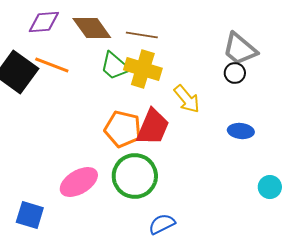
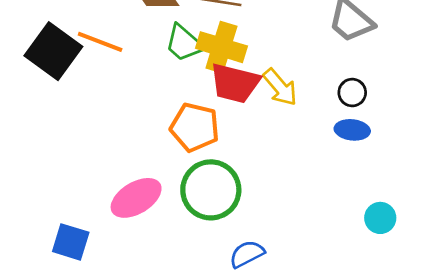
black circle: (235, 73) -> (352, 93), moved
red trapezoid: (153, 127) -> (235, 83), moved, turned 81
cyan circle: (270, 187) -> (380, 218), moved

